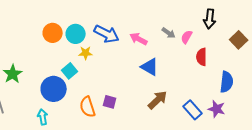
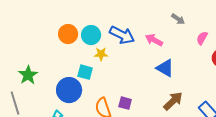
gray arrow: (169, 33) -> (178, 19), moved
cyan square: (70, 71) -> (85, 72), turned -35

